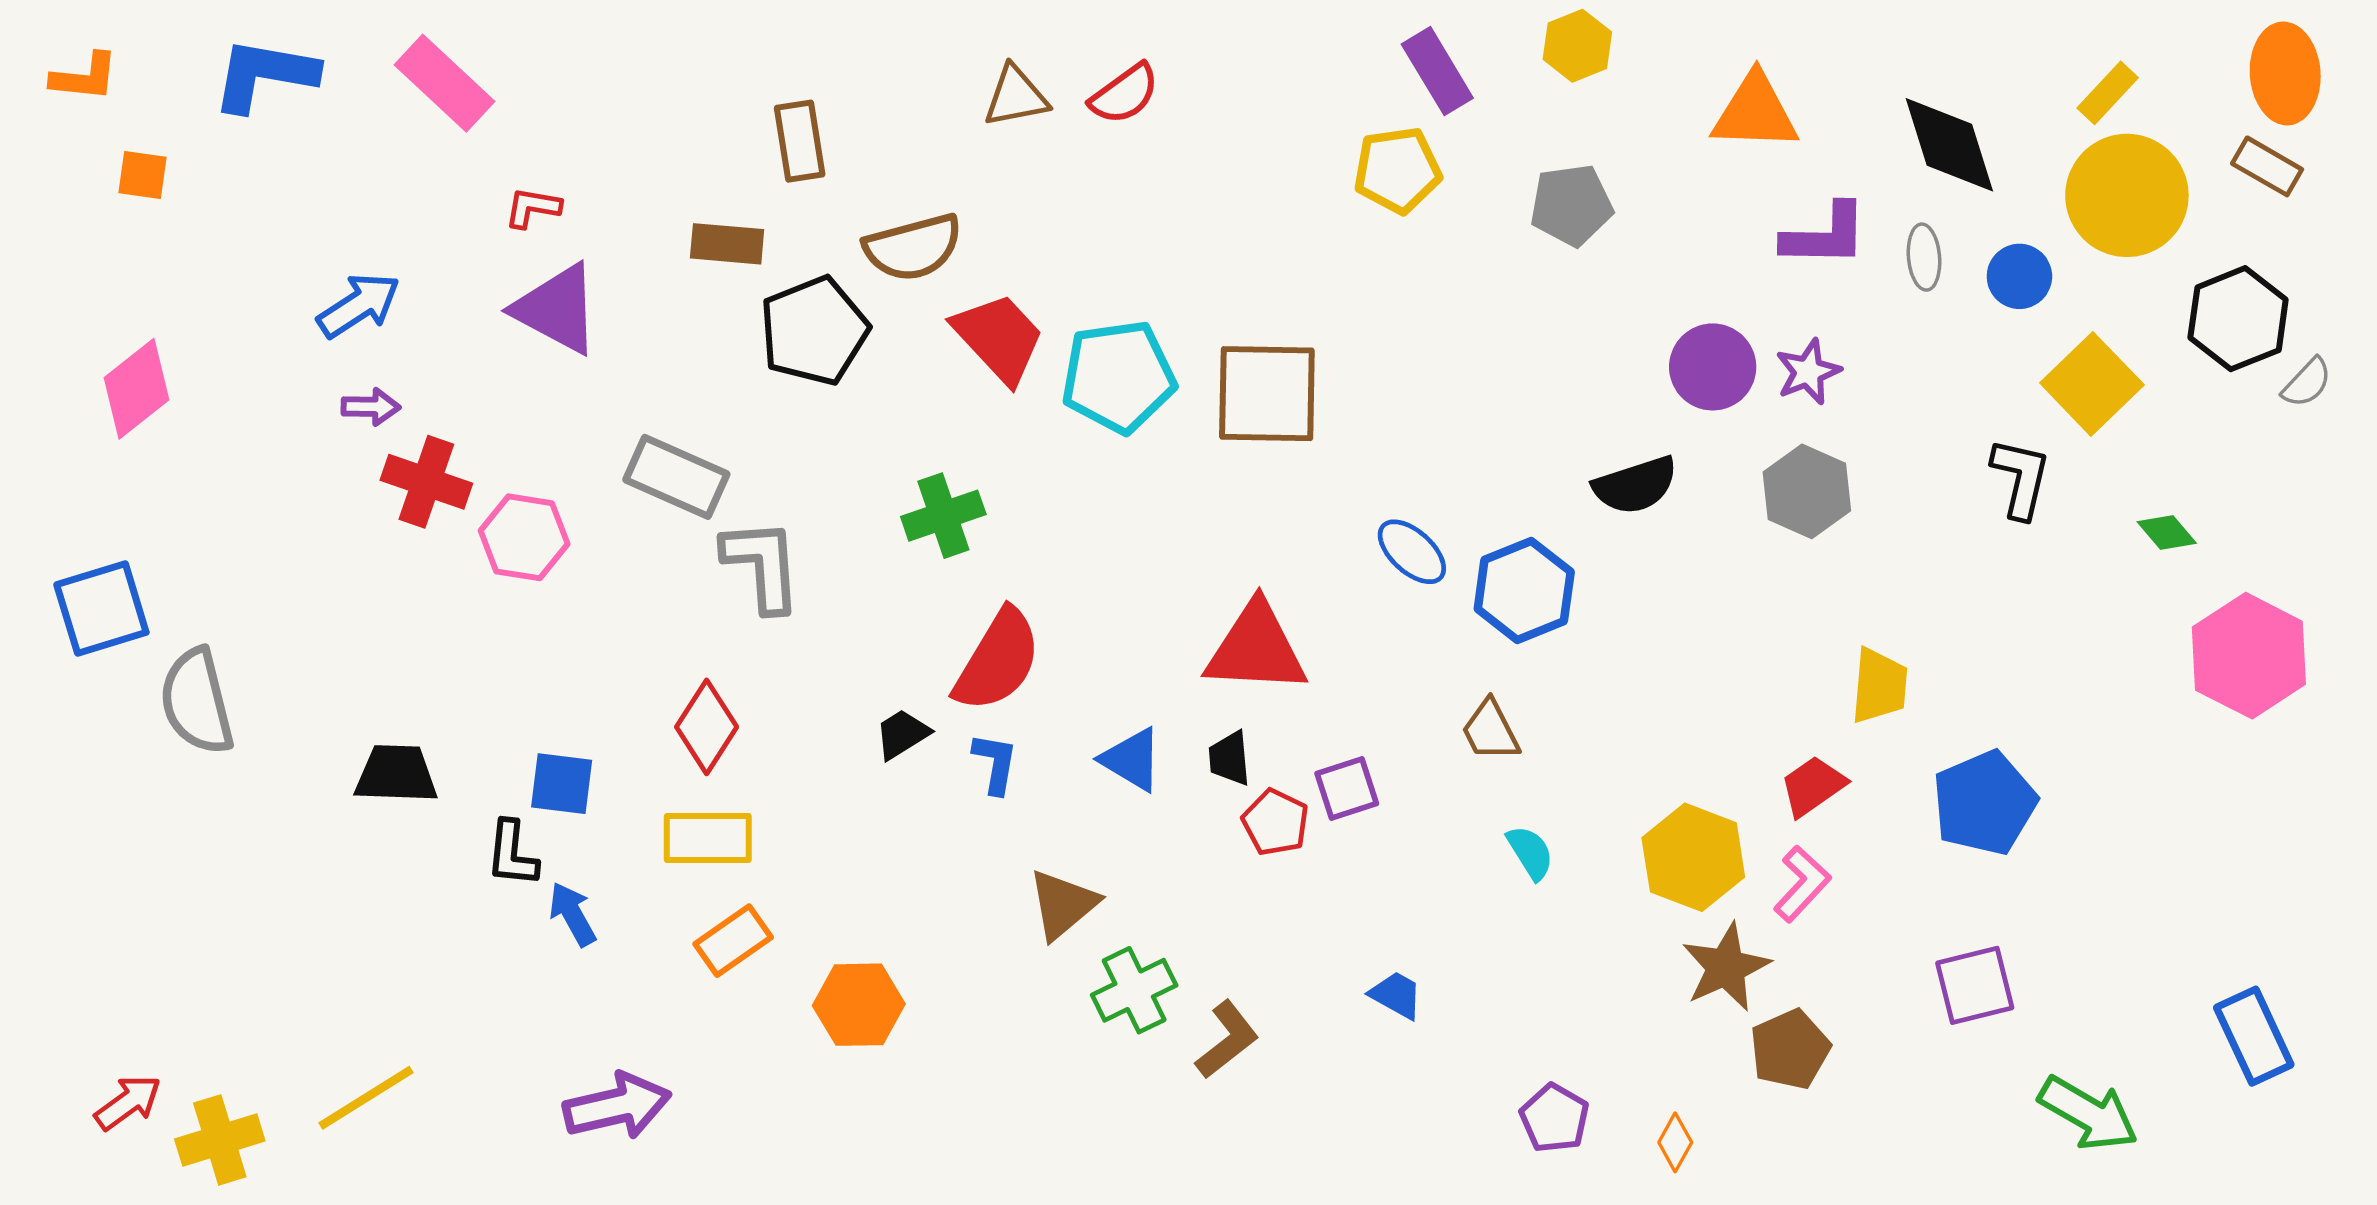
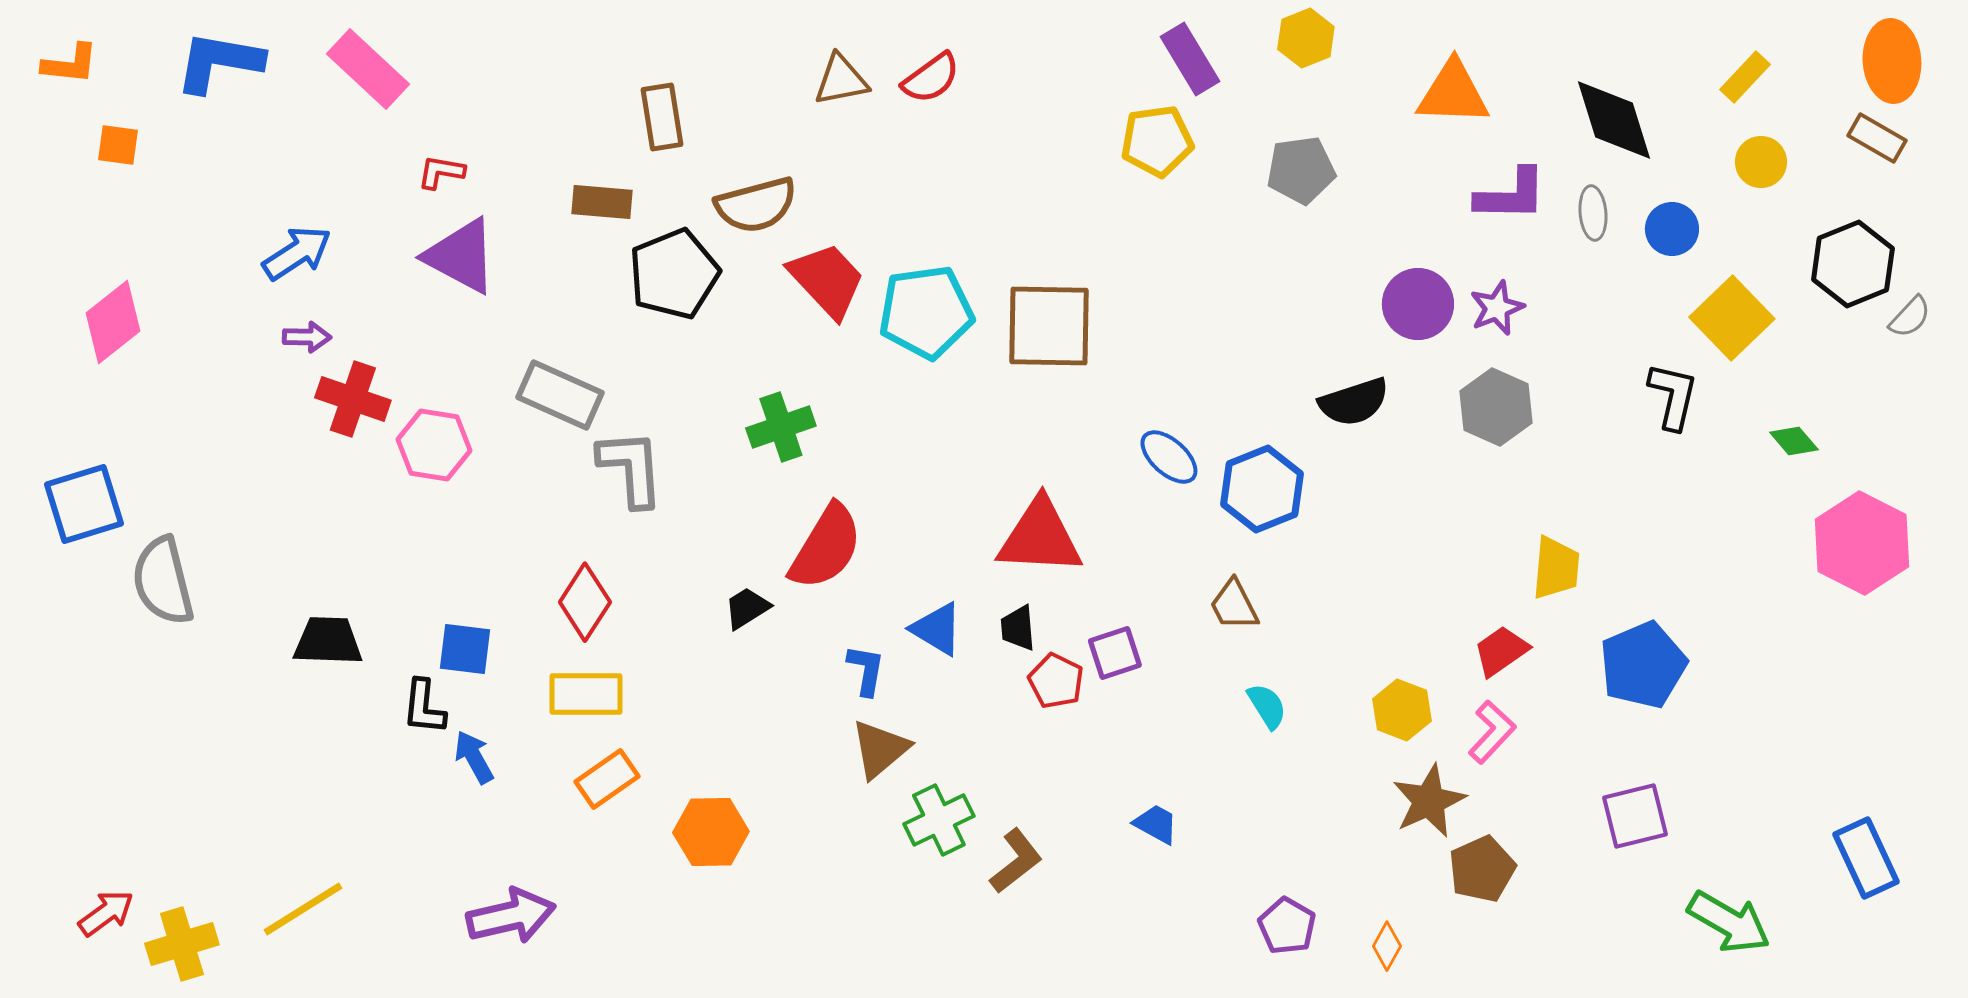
yellow circle: (2127, 195) -> (1761, 162), size x0.5
blue L-shape: (995, 763) -> (866, 670), moved
yellow hexagon: (1693, 857) -> (1402, 710), size x0.7

